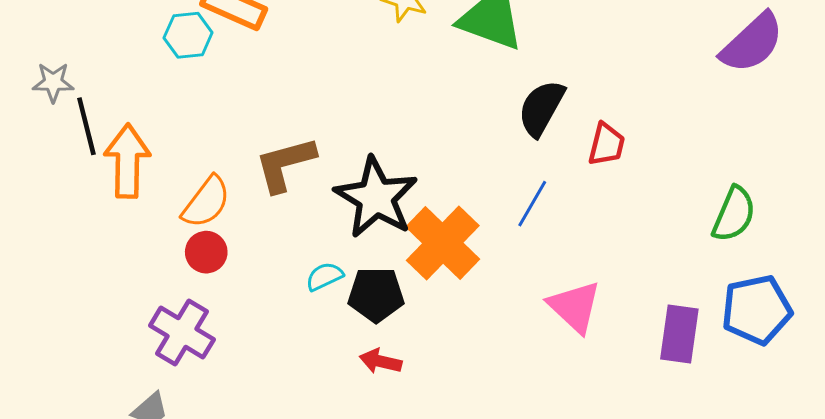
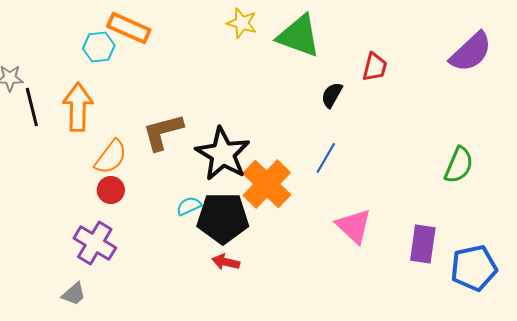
black semicircle: (541, 108) -> (332, 95), size x0.7
red trapezoid: (607, 144) -> (375, 67), moved
orange arrow: (127, 161) -> (78, 107), moved
black pentagon: (376, 295) -> (223, 218), size x1.4
blue pentagon: (757, 310) -> (474, 268), moved

